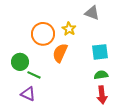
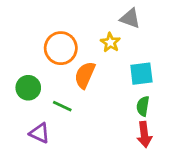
yellow star: (69, 29) -> (110, 42), moved
green line: (34, 75) -> (62, 106), moved
green semicircle: (101, 75) -> (143, 106), turned -72

